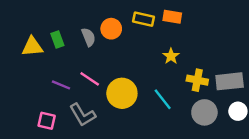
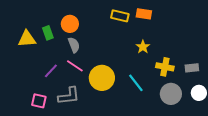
orange circle: (111, 29) -> (70, 24), moved
gray semicircle: (88, 37) -> (74, 45), moved
gray rectangle: (230, 81) -> (192, 68), size x0.6
purple line: (61, 85) -> (51, 71), turned -70
gray L-shape: (83, 115) -> (69, 96), turned -65

